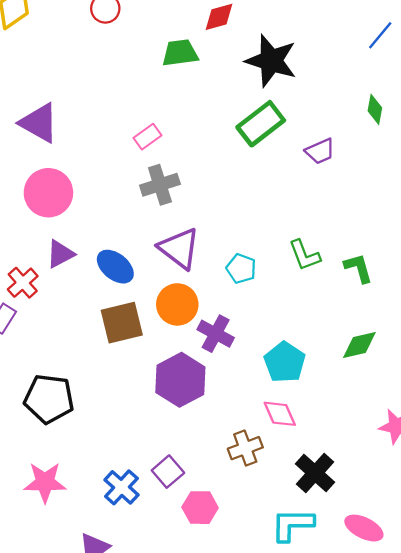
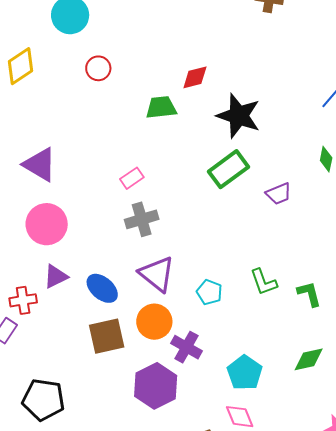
red cross: (23, 283) -> (23, 300), turned 32

